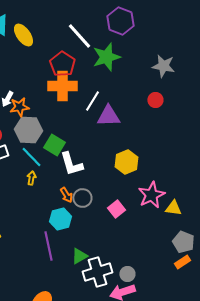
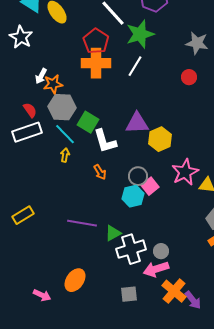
white line: (92, 101) -> (135, 66), moved
purple triangle: (108, 116) -> (137, 123), moved
gray circle: (82, 198) -> (138, 176), moved
cyan hexagon: (60, 219) -> (133, 196), moved
purple line: (48, 246) -> (82, 223), turned -68

